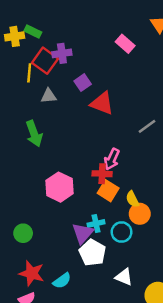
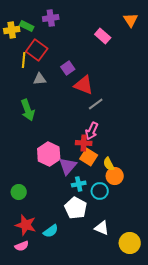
purple cross: (62, 53) -> (51, 18), moved
gray line: (147, 126) -> (96, 104), moved
purple triangle: (83, 233) -> (68, 166), moved

